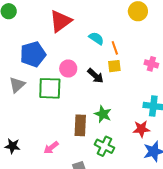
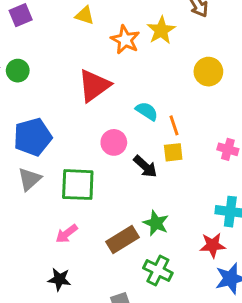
blue pentagon: (33, 54) -> (33, 137), moved
pink circle: (68, 69) -> (114, 142), moved
brown rectangle: (80, 125) -> (122, 240), turned 55
black star: (12, 146) -> (59, 279), moved
pink arrow: (51, 148) -> (67, 234), moved

